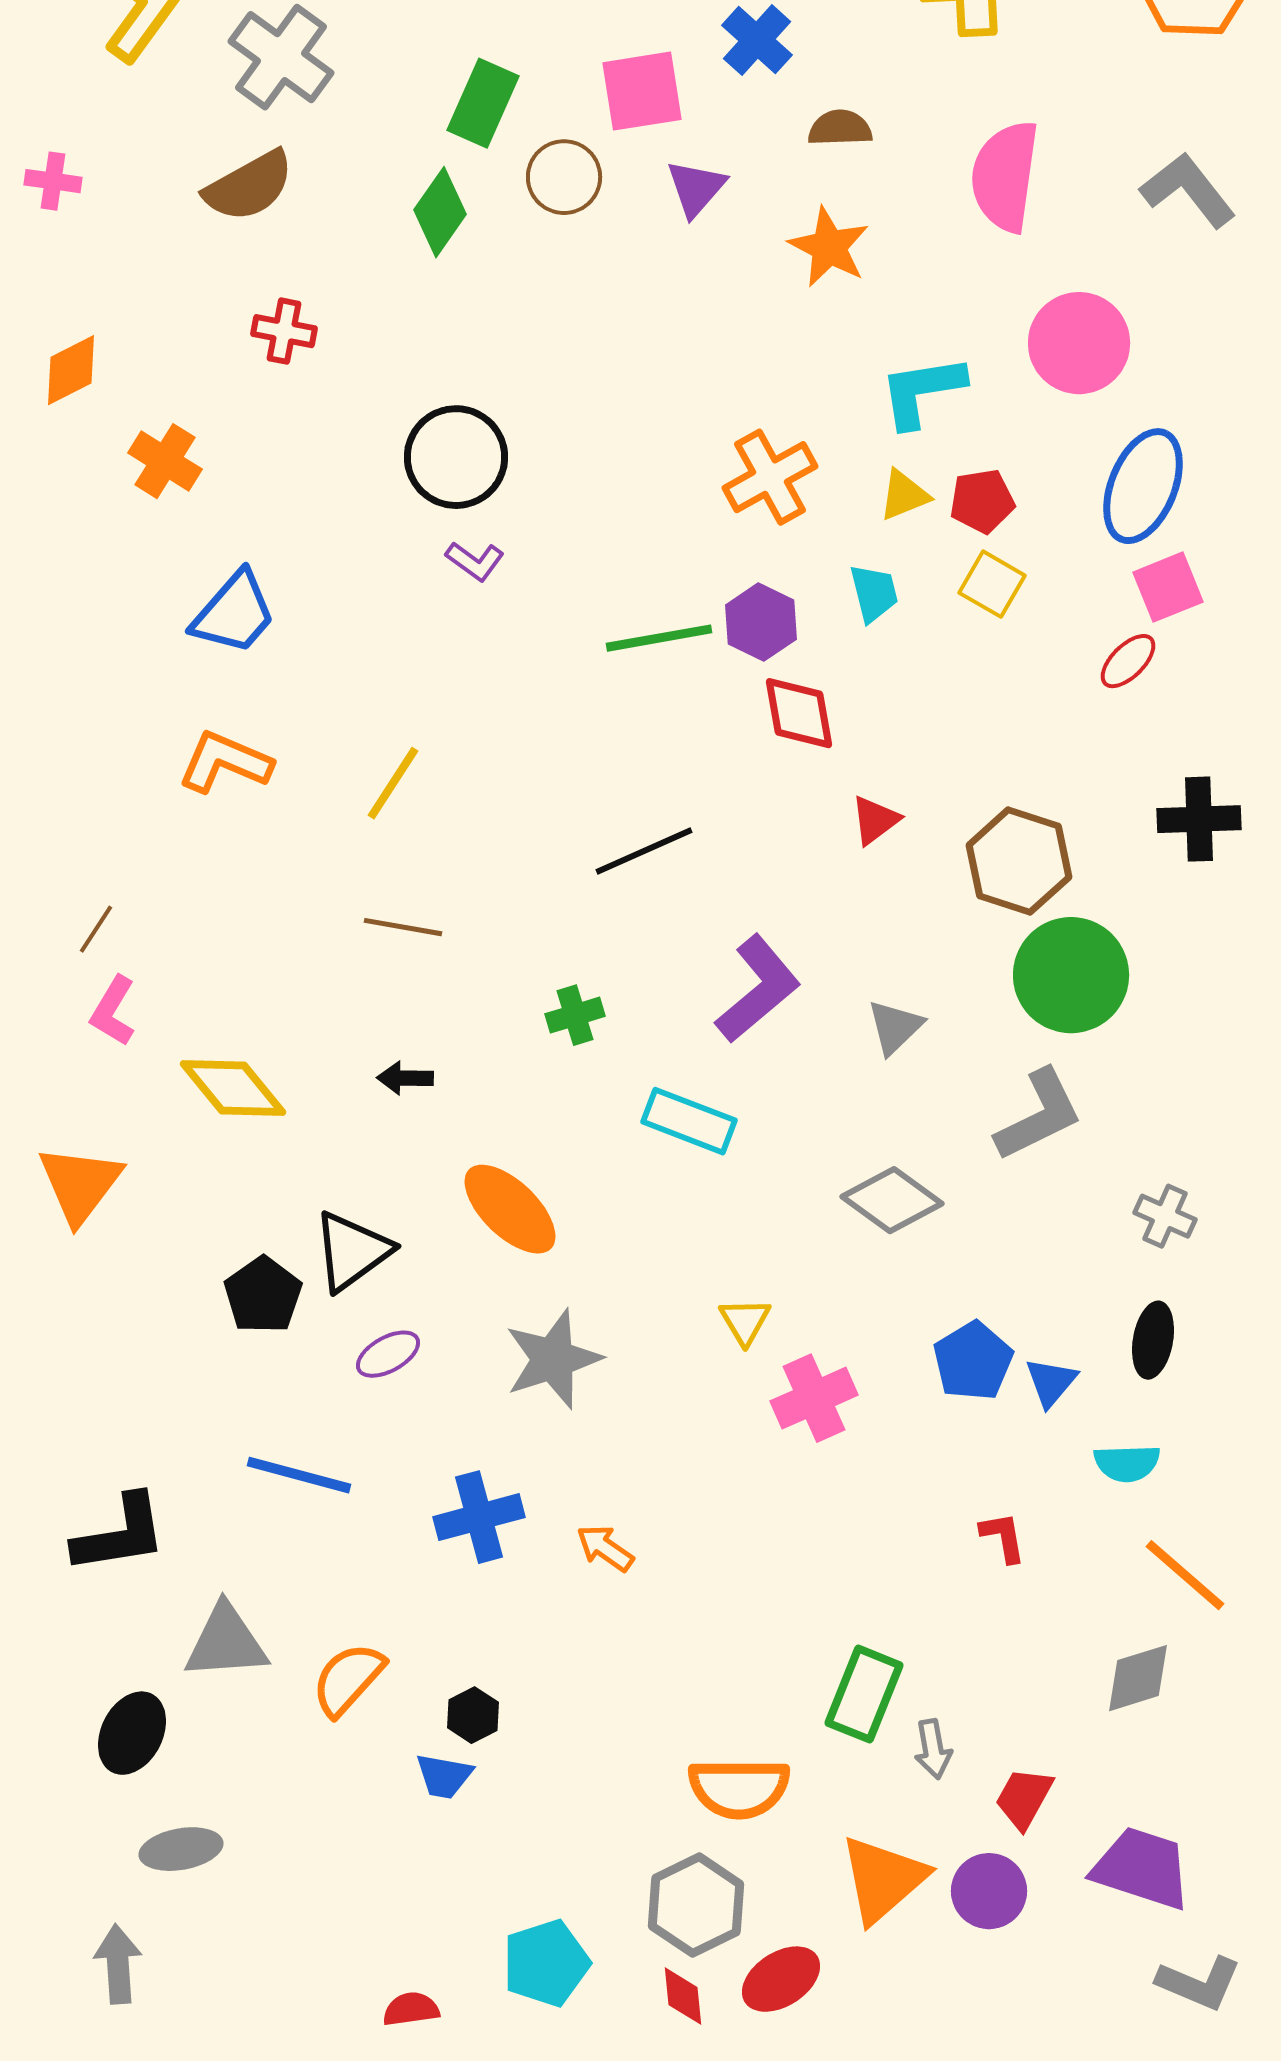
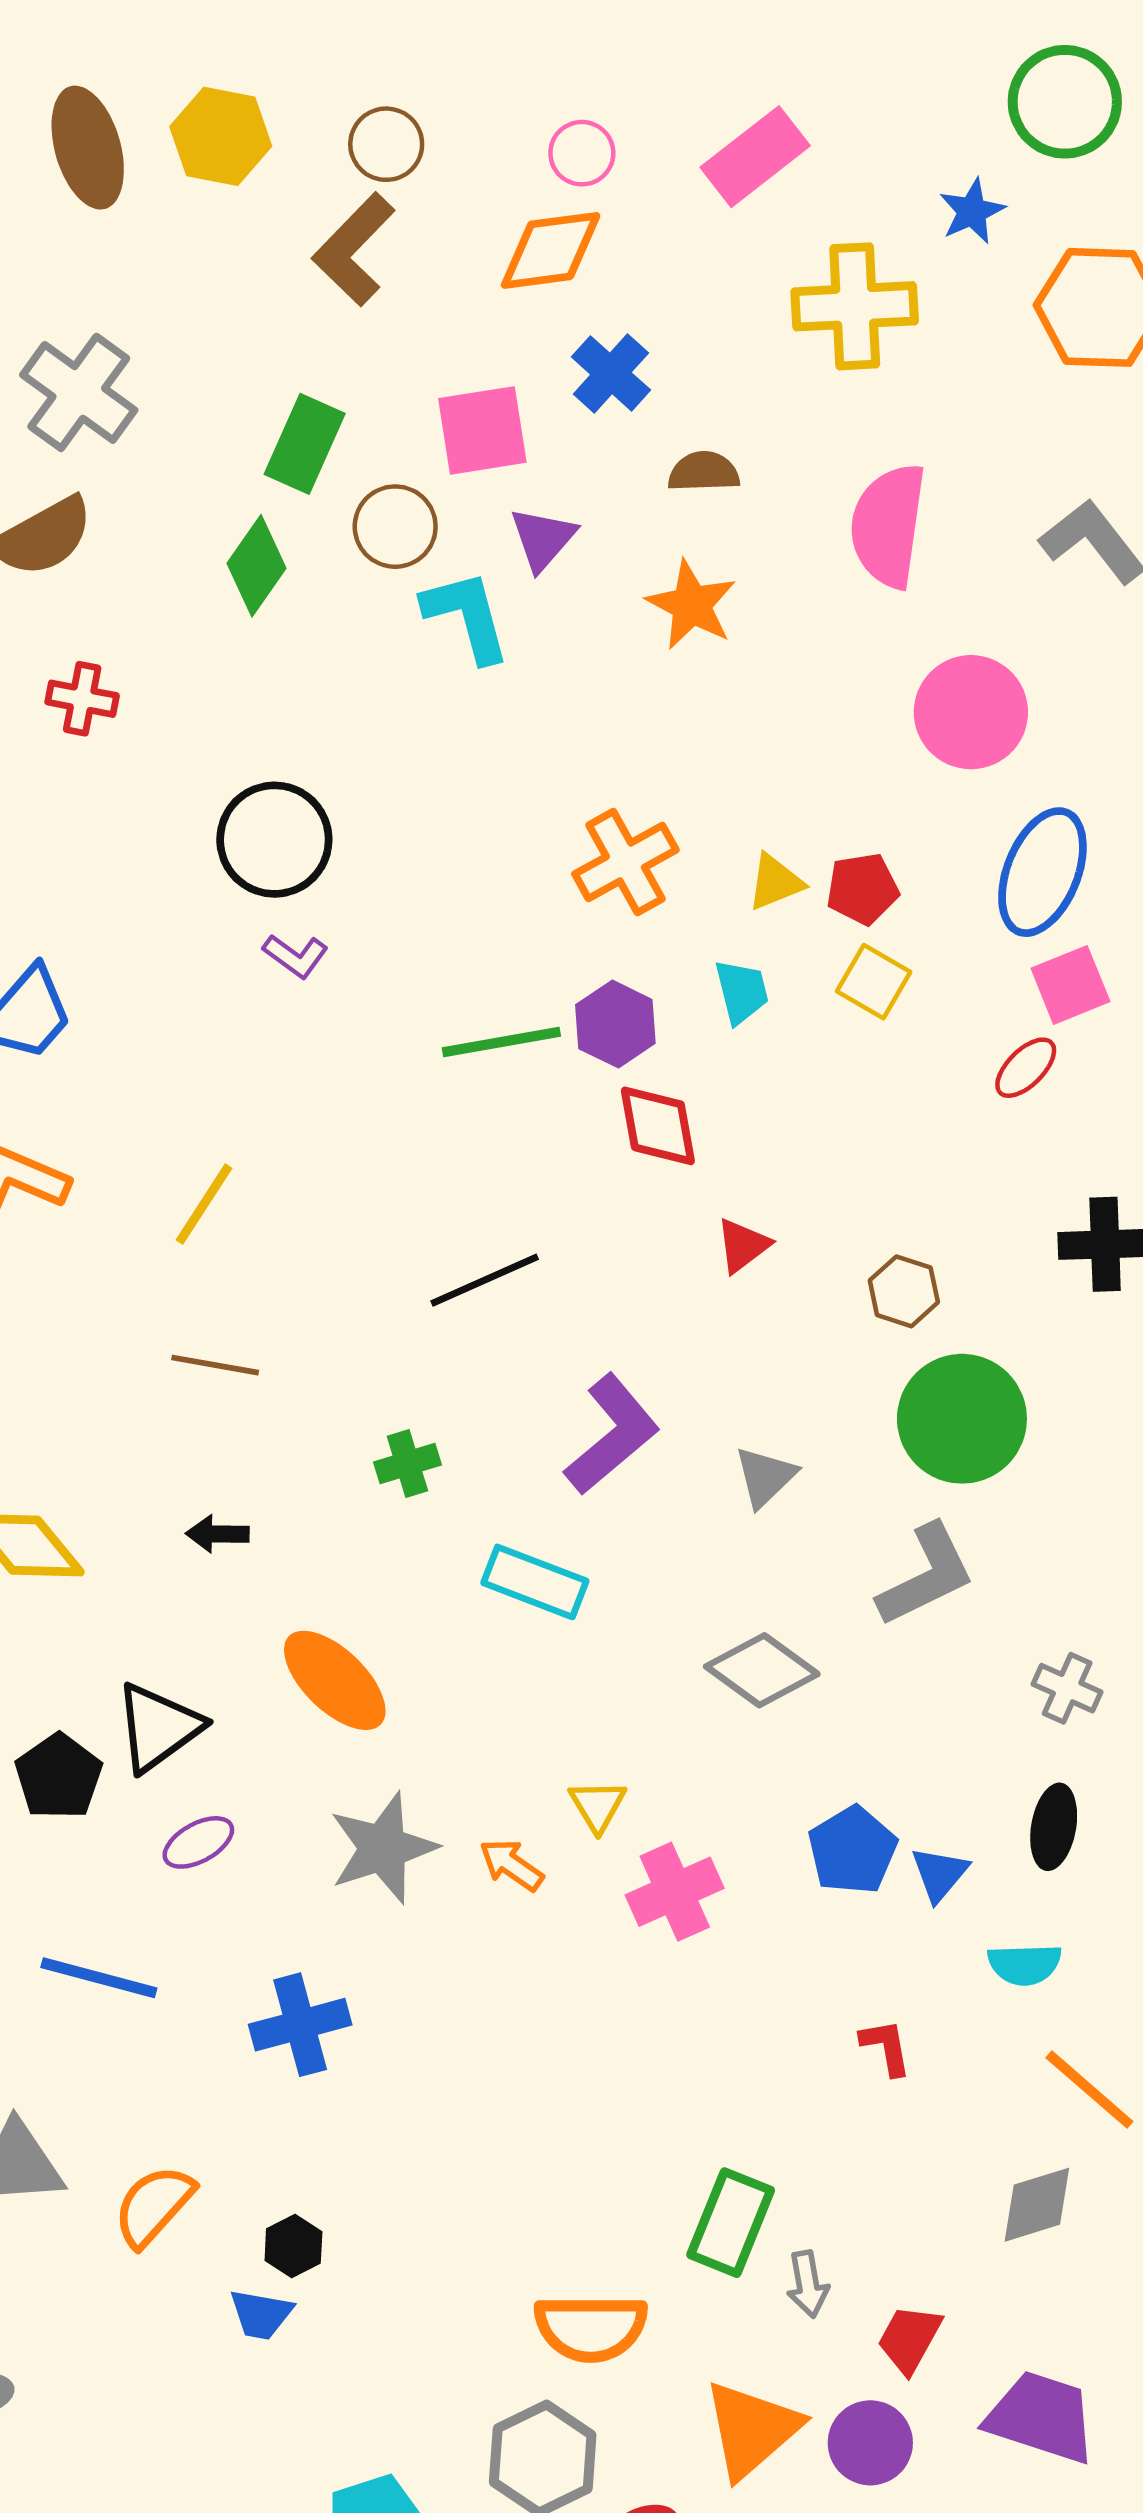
cyan L-shape: (922, 391) -> (467, 616), moved, turned 84
brown hexagon: (1019, 861) -> (904, 1291), size x0.6
orange arrow: (605, 1548) -> (511, 1865), moved

